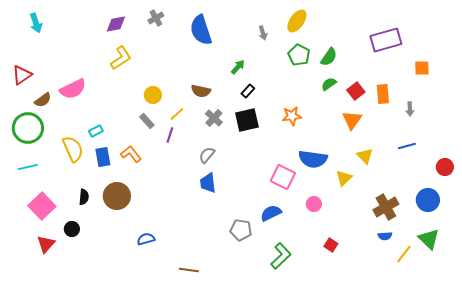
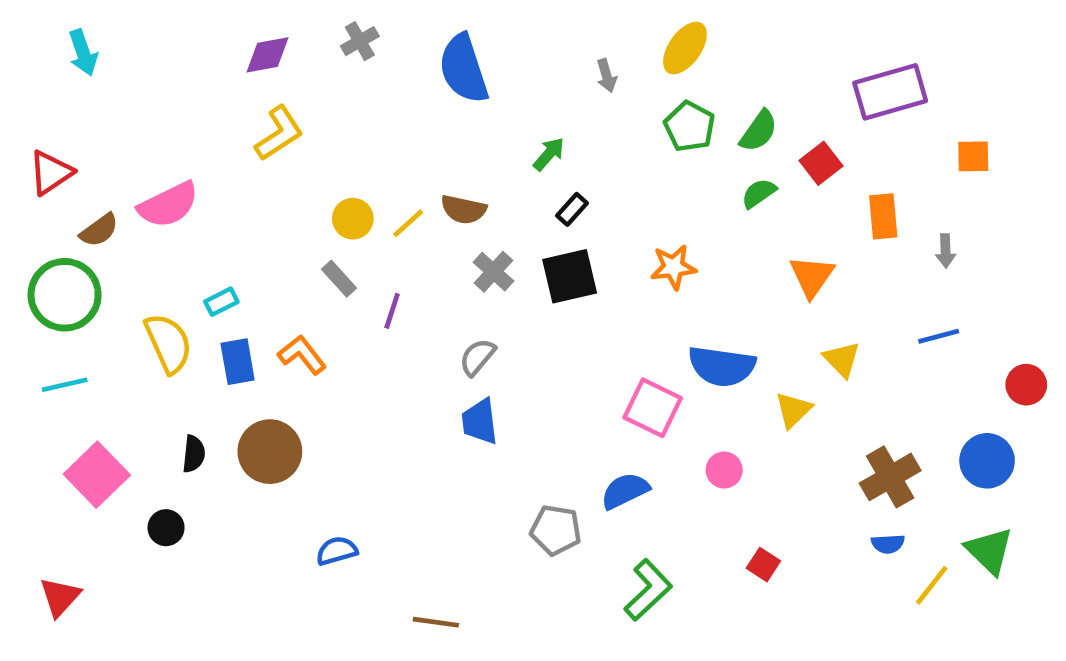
red square: (356, 91) -> (821, 163), moved
yellow line: (177, 114) -> (408, 223), moved
red triangle: (46, 244) -> (60, 597), moved

